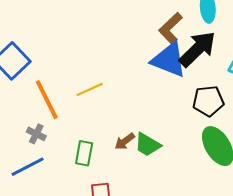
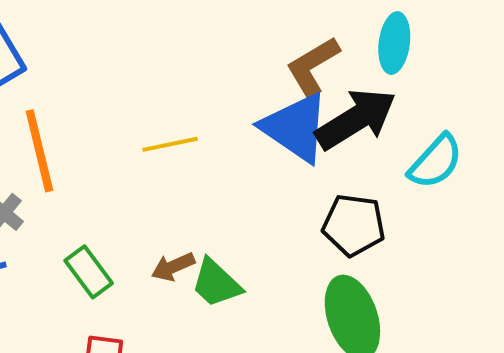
yellow line: (90, 89) -> (170, 144), moved
green rectangle: (84, 153) -> (89, 272), turned -60

